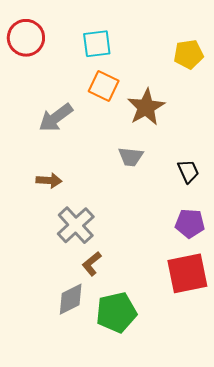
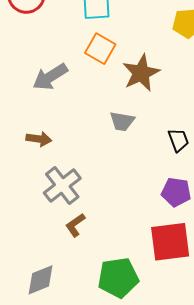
gray diamond: (71, 299) -> (41, 280), moved
green pentagon: (116, 312) -> (118, 278), moved

